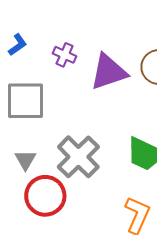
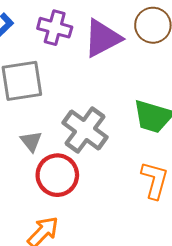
purple cross: (65, 55) -> (55, 28), size x1.4

